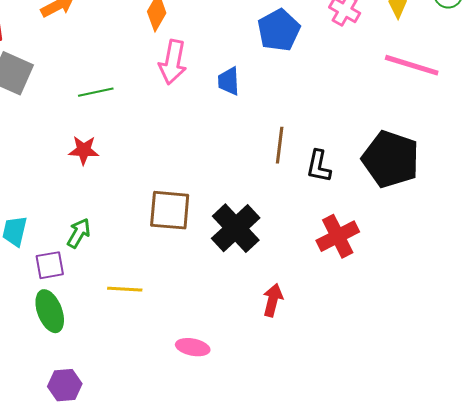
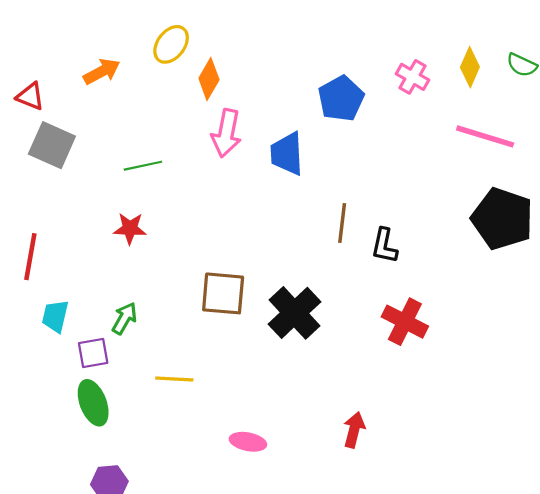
blue trapezoid: (229, 81) -> (287, 154), size x1.4
black pentagon: (391, 159) -> (502, 219), moved
red cross: (338, 236) -> (405, 322), turned -36
red arrow: (273, 300) -> (354, 430), moved

